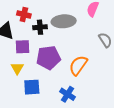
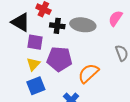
yellow triangle: (17, 68) -> (33, 64), moved
blue square: (32, 87) -> (36, 86), turned -30

